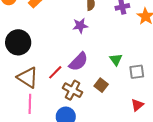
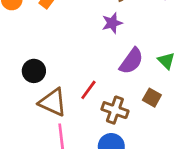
black circle: (18, 42) -> (34, 71), moved, size x0.7
purple semicircle: (78, 62) -> (131, 61), moved

